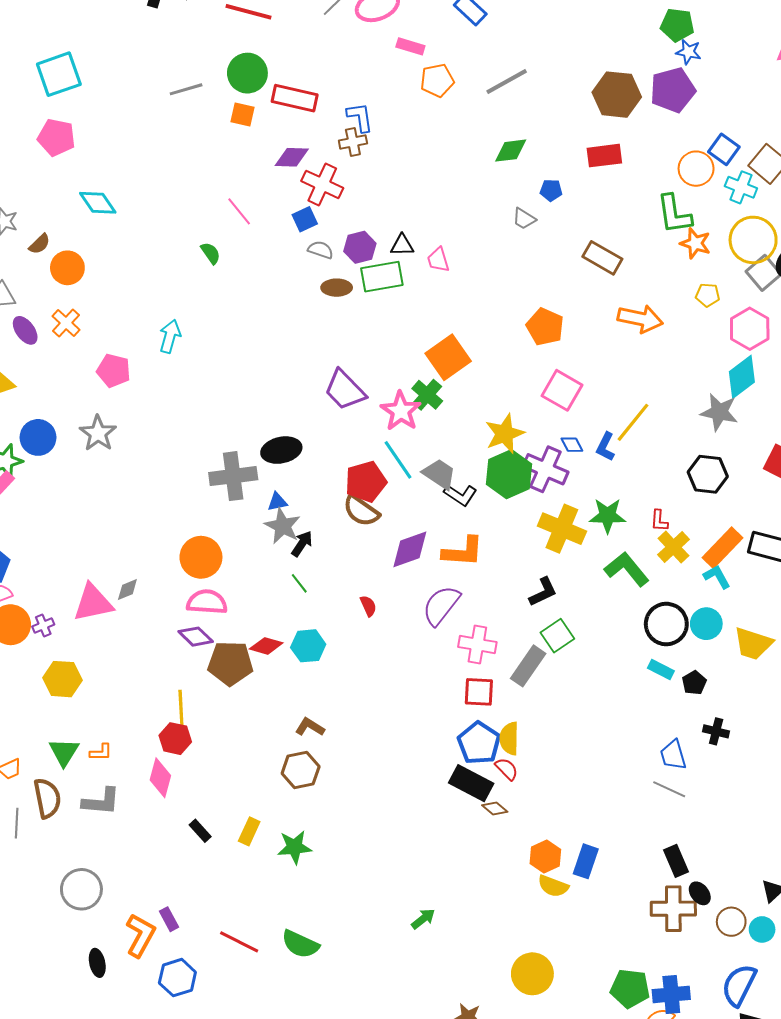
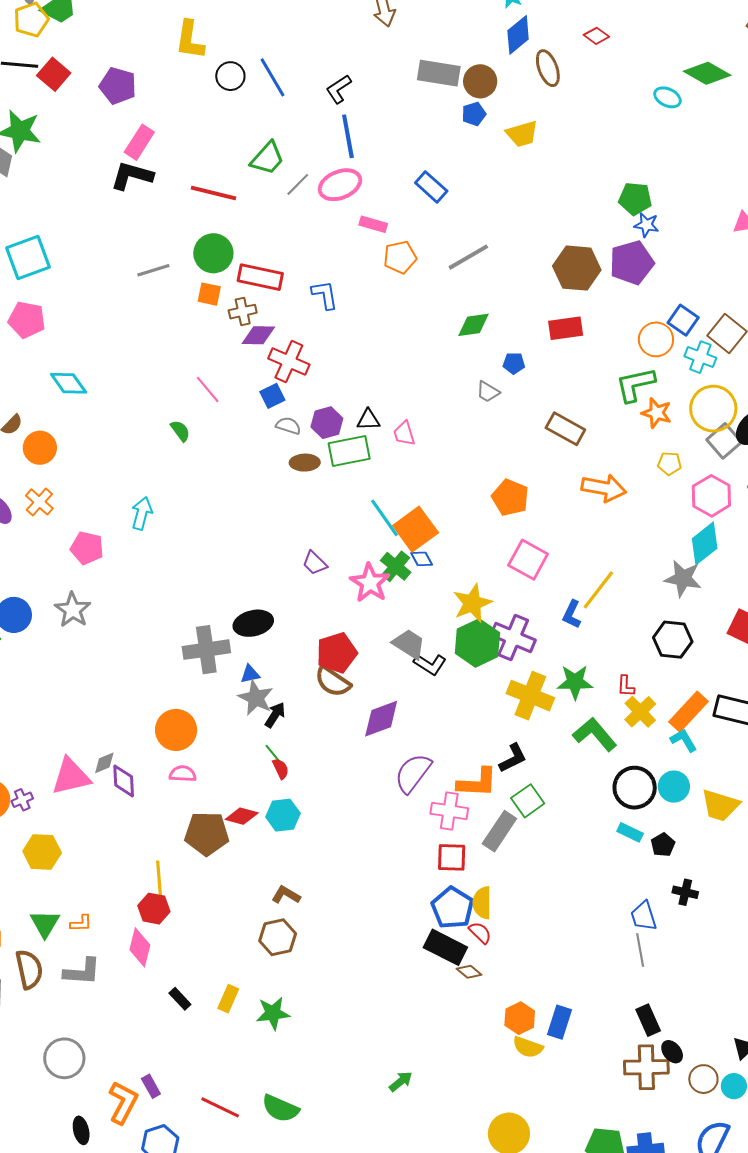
brown cross: (353, 142) -> (243, 312), moved
green L-shape: (674, 214) -> (635, 385), turned 87
purple trapezoid: (345, 390) -> (315, 563), size x0.6
blue diamond: (572, 445) -> (422, 559), moved
cyan line: (398, 460) -> (385, 518), moved
orange L-shape: (463, 552) -> (477, 783), moved
pink semicircle: (207, 602) -> (183, 774), size x0.7
red semicircle: (368, 606) -> (281, 769), moved
purple diamond: (196, 637) -> (124, 781), moved, turned 44
gray line: (669, 789) -> (640, 950), turned 56

